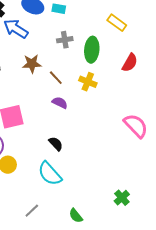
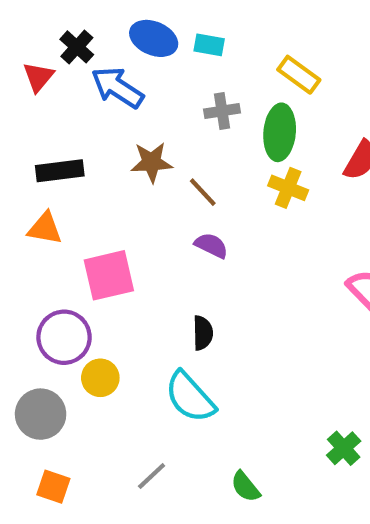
yellow rectangle: (117, 23) -> (299, 75), moved
yellow cross: (88, 82) -> (288, 188), moved
black semicircle: (56, 144) -> (203, 333), turned 42

